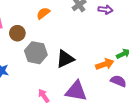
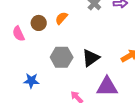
brown circle: (17, 33) -> (39, 23), moved

